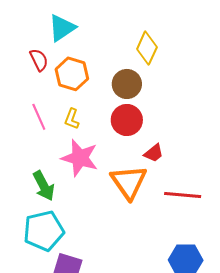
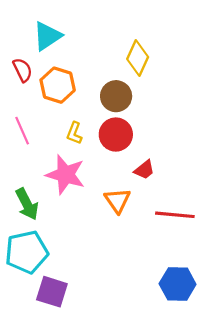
yellow L-shape: (72, 119) -> (74, 133), moved
orange triangle: (129, 182) -> (117, 201), size x0.7

